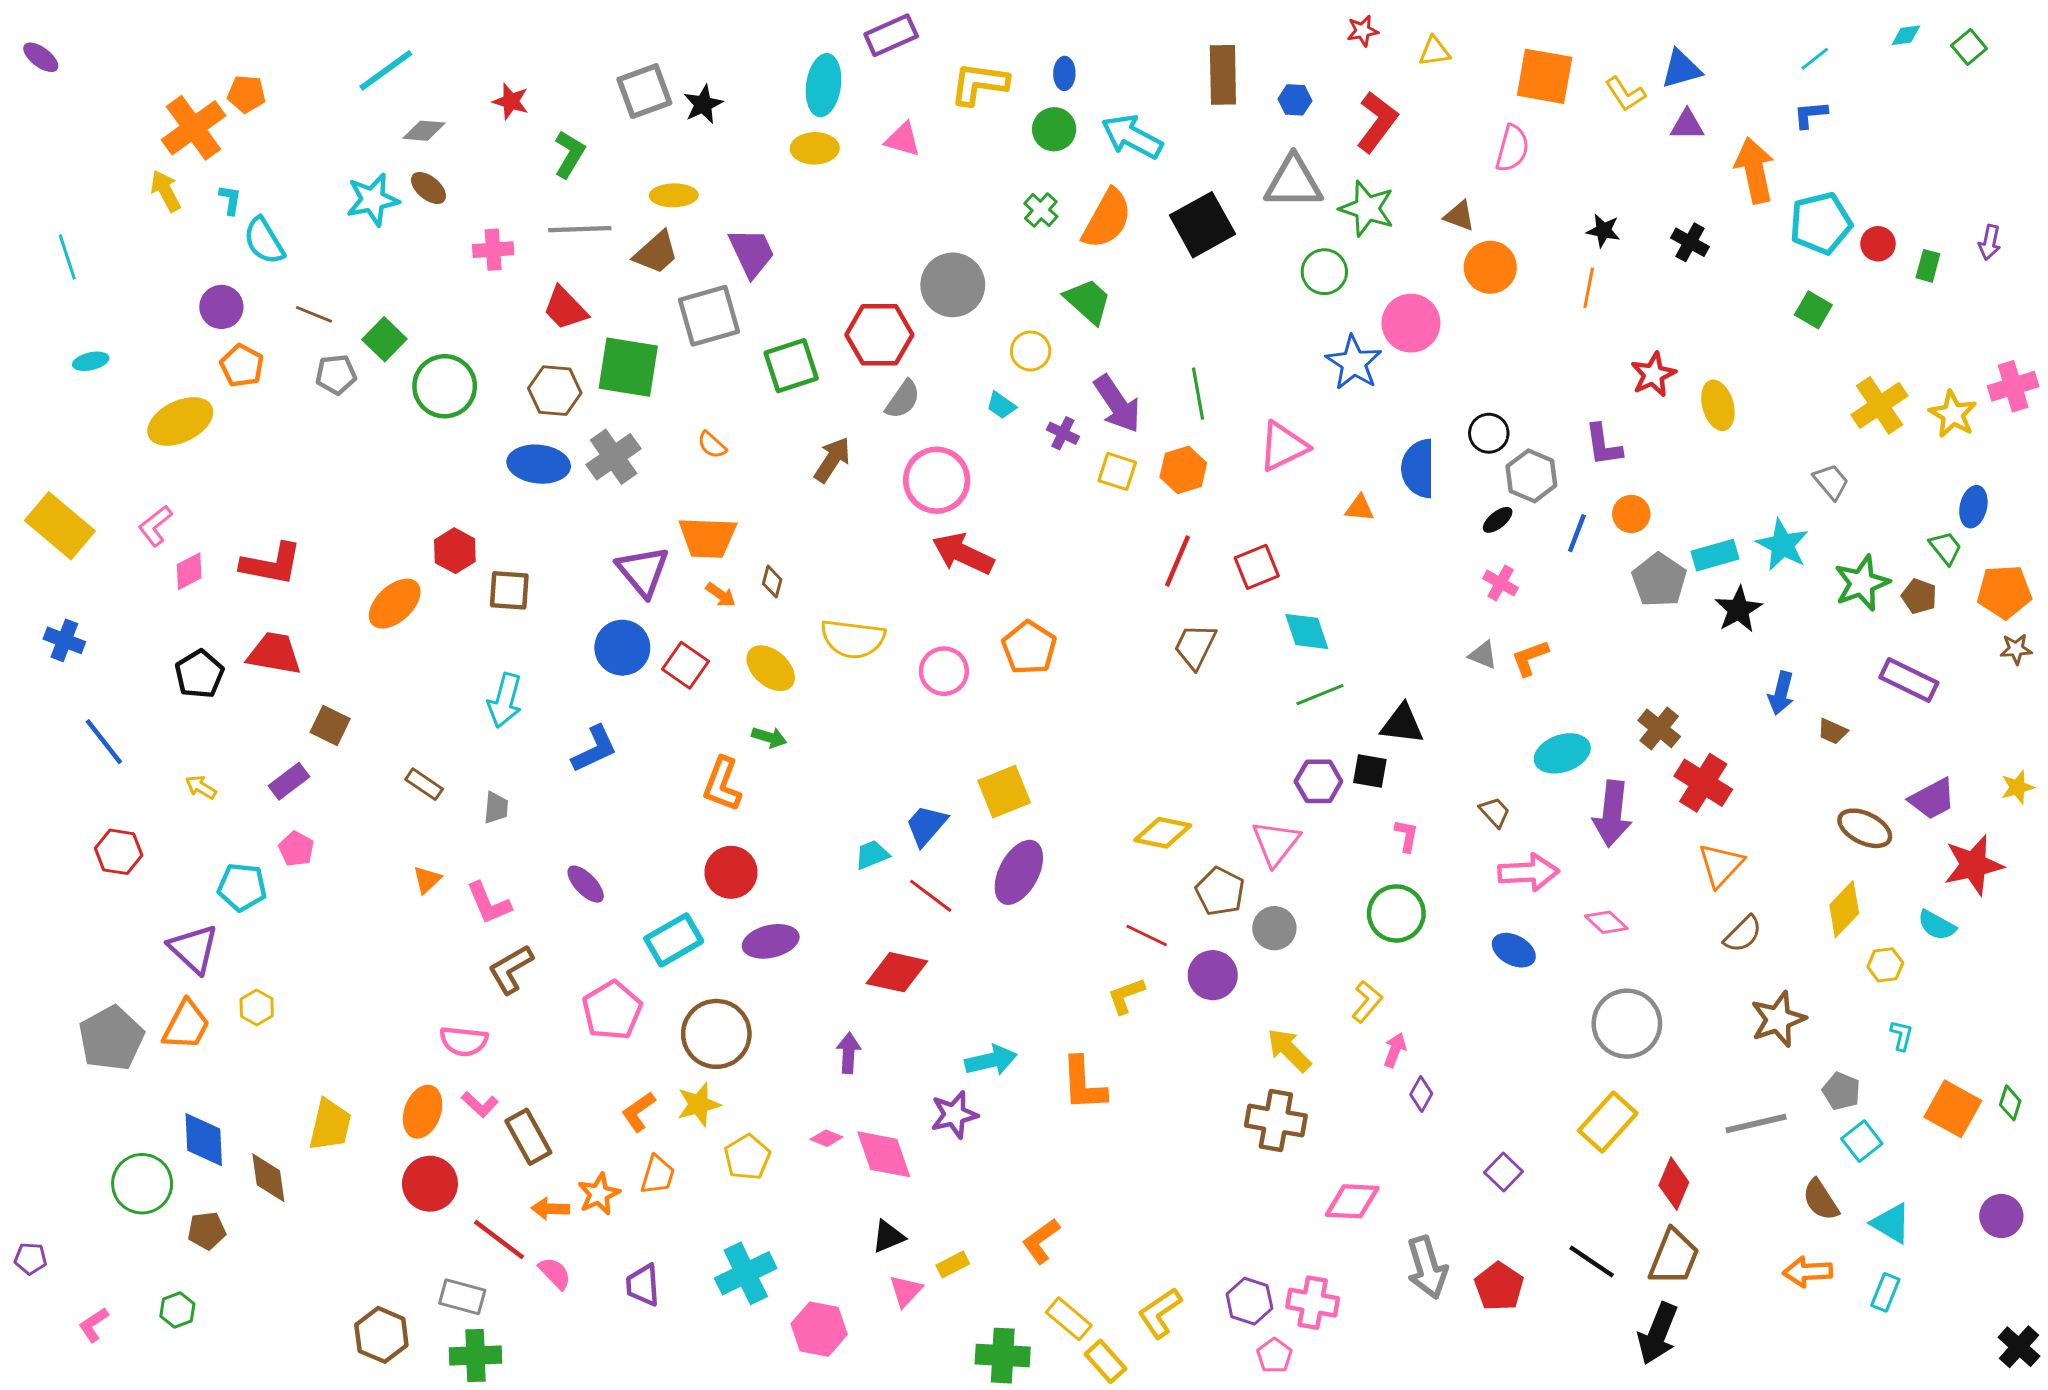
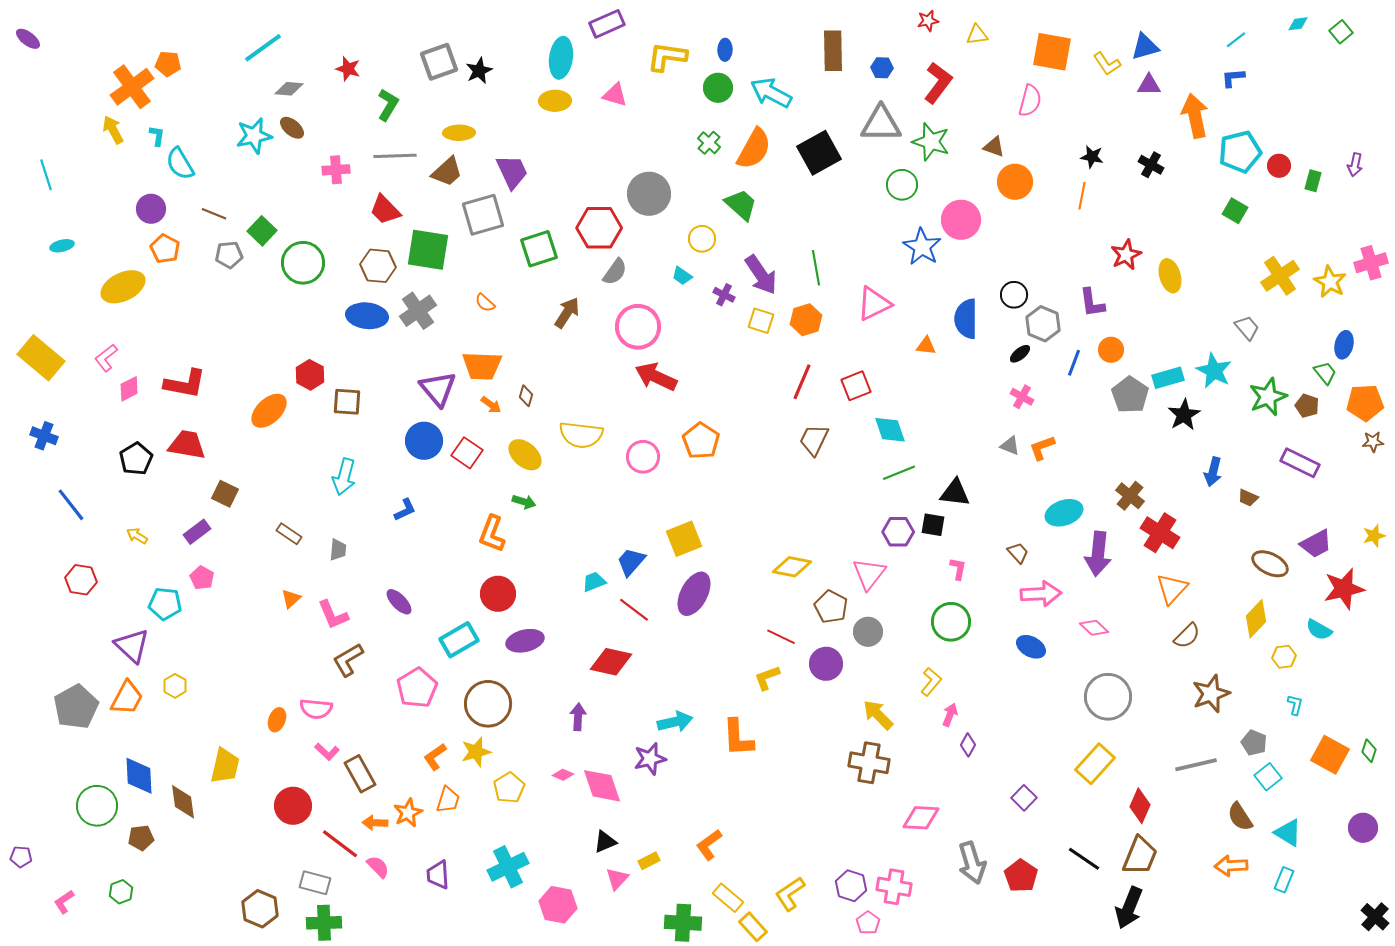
blue L-shape: (594, 749) -> (405, 510), size x0.7
orange ellipse: (423, 1112) -> (277, 720), moved, size x0.7

